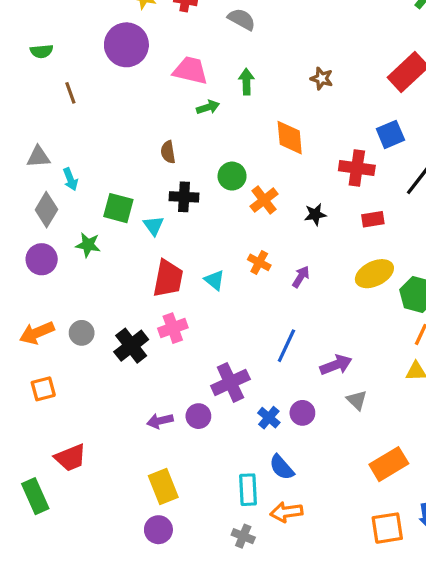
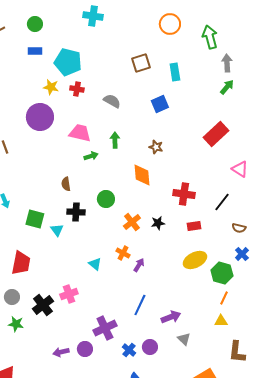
brown star: (322, 78) -> (156, 147), moved
blue square: (390, 134) -> (160, 104), moved
orange cross: (264, 200) -> (132, 222), moved
green star: (88, 245) -> (16, 324), moved
purple arrow: (301, 277) -> (139, 265), moved
red trapezoid: (168, 278) -> (21, 263), moved

